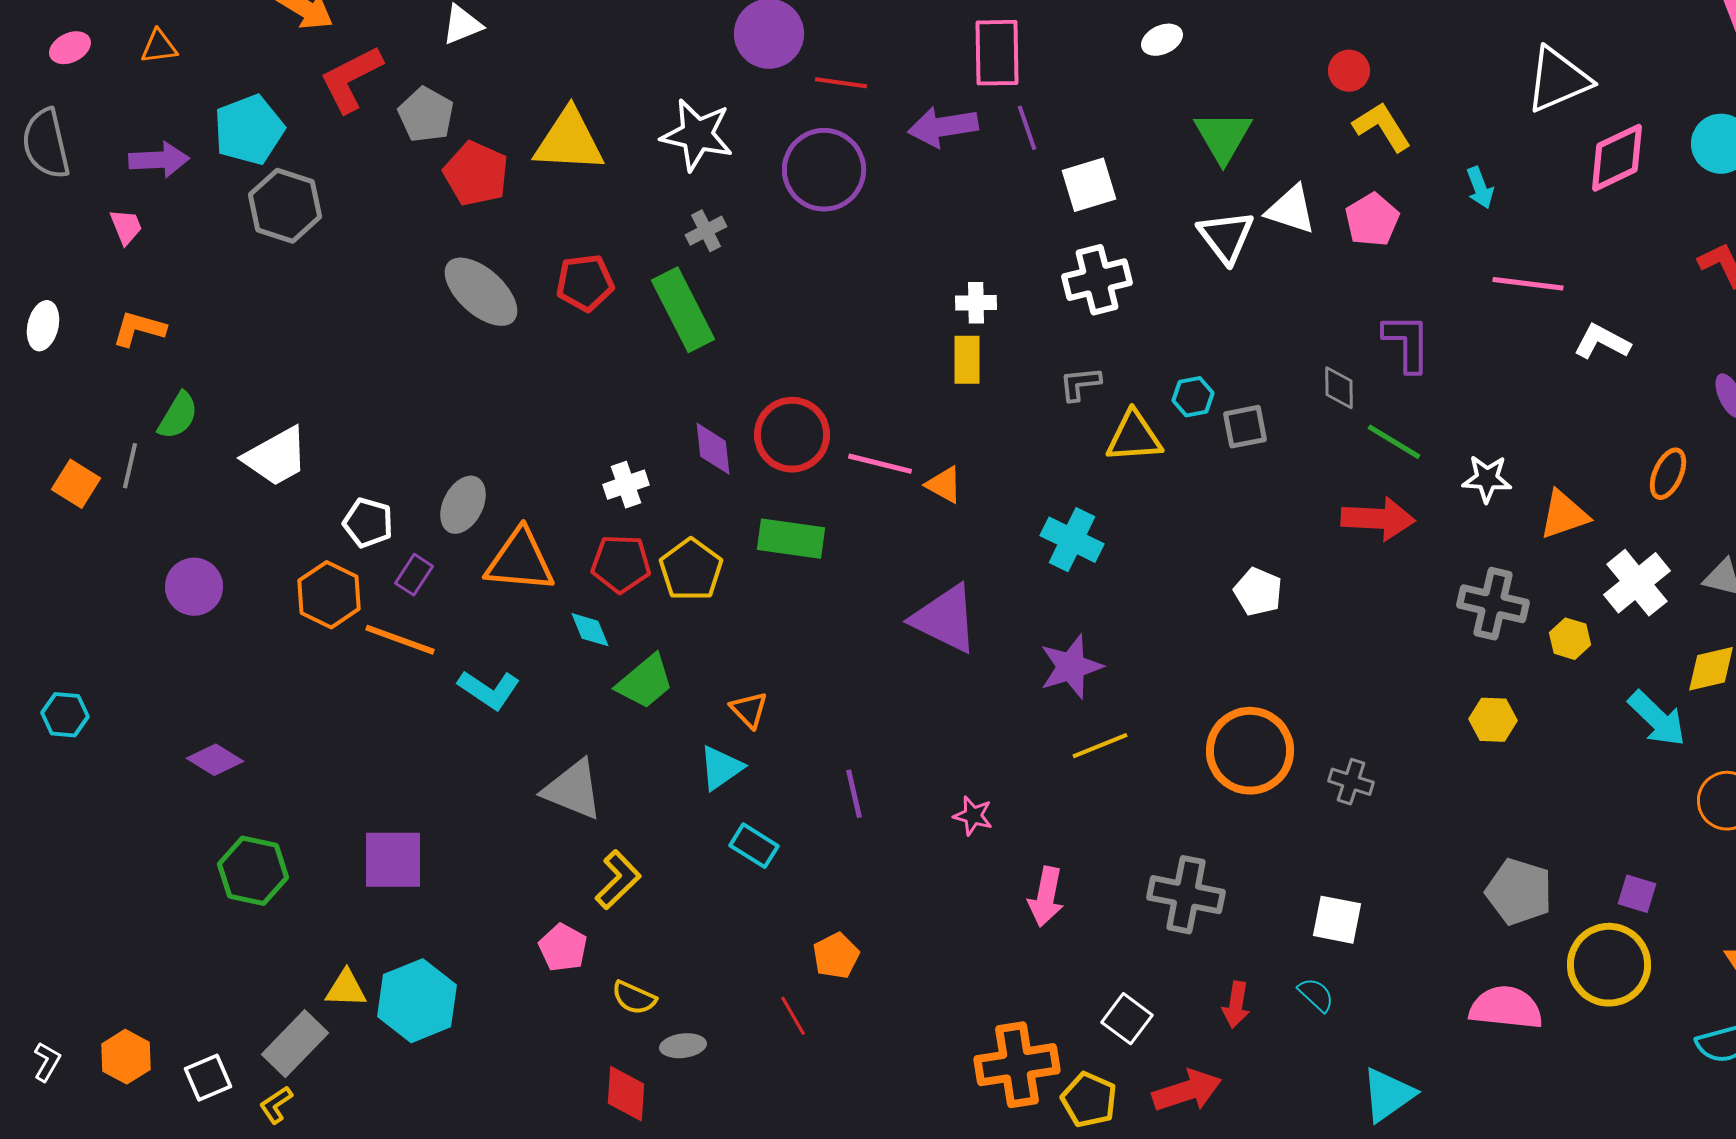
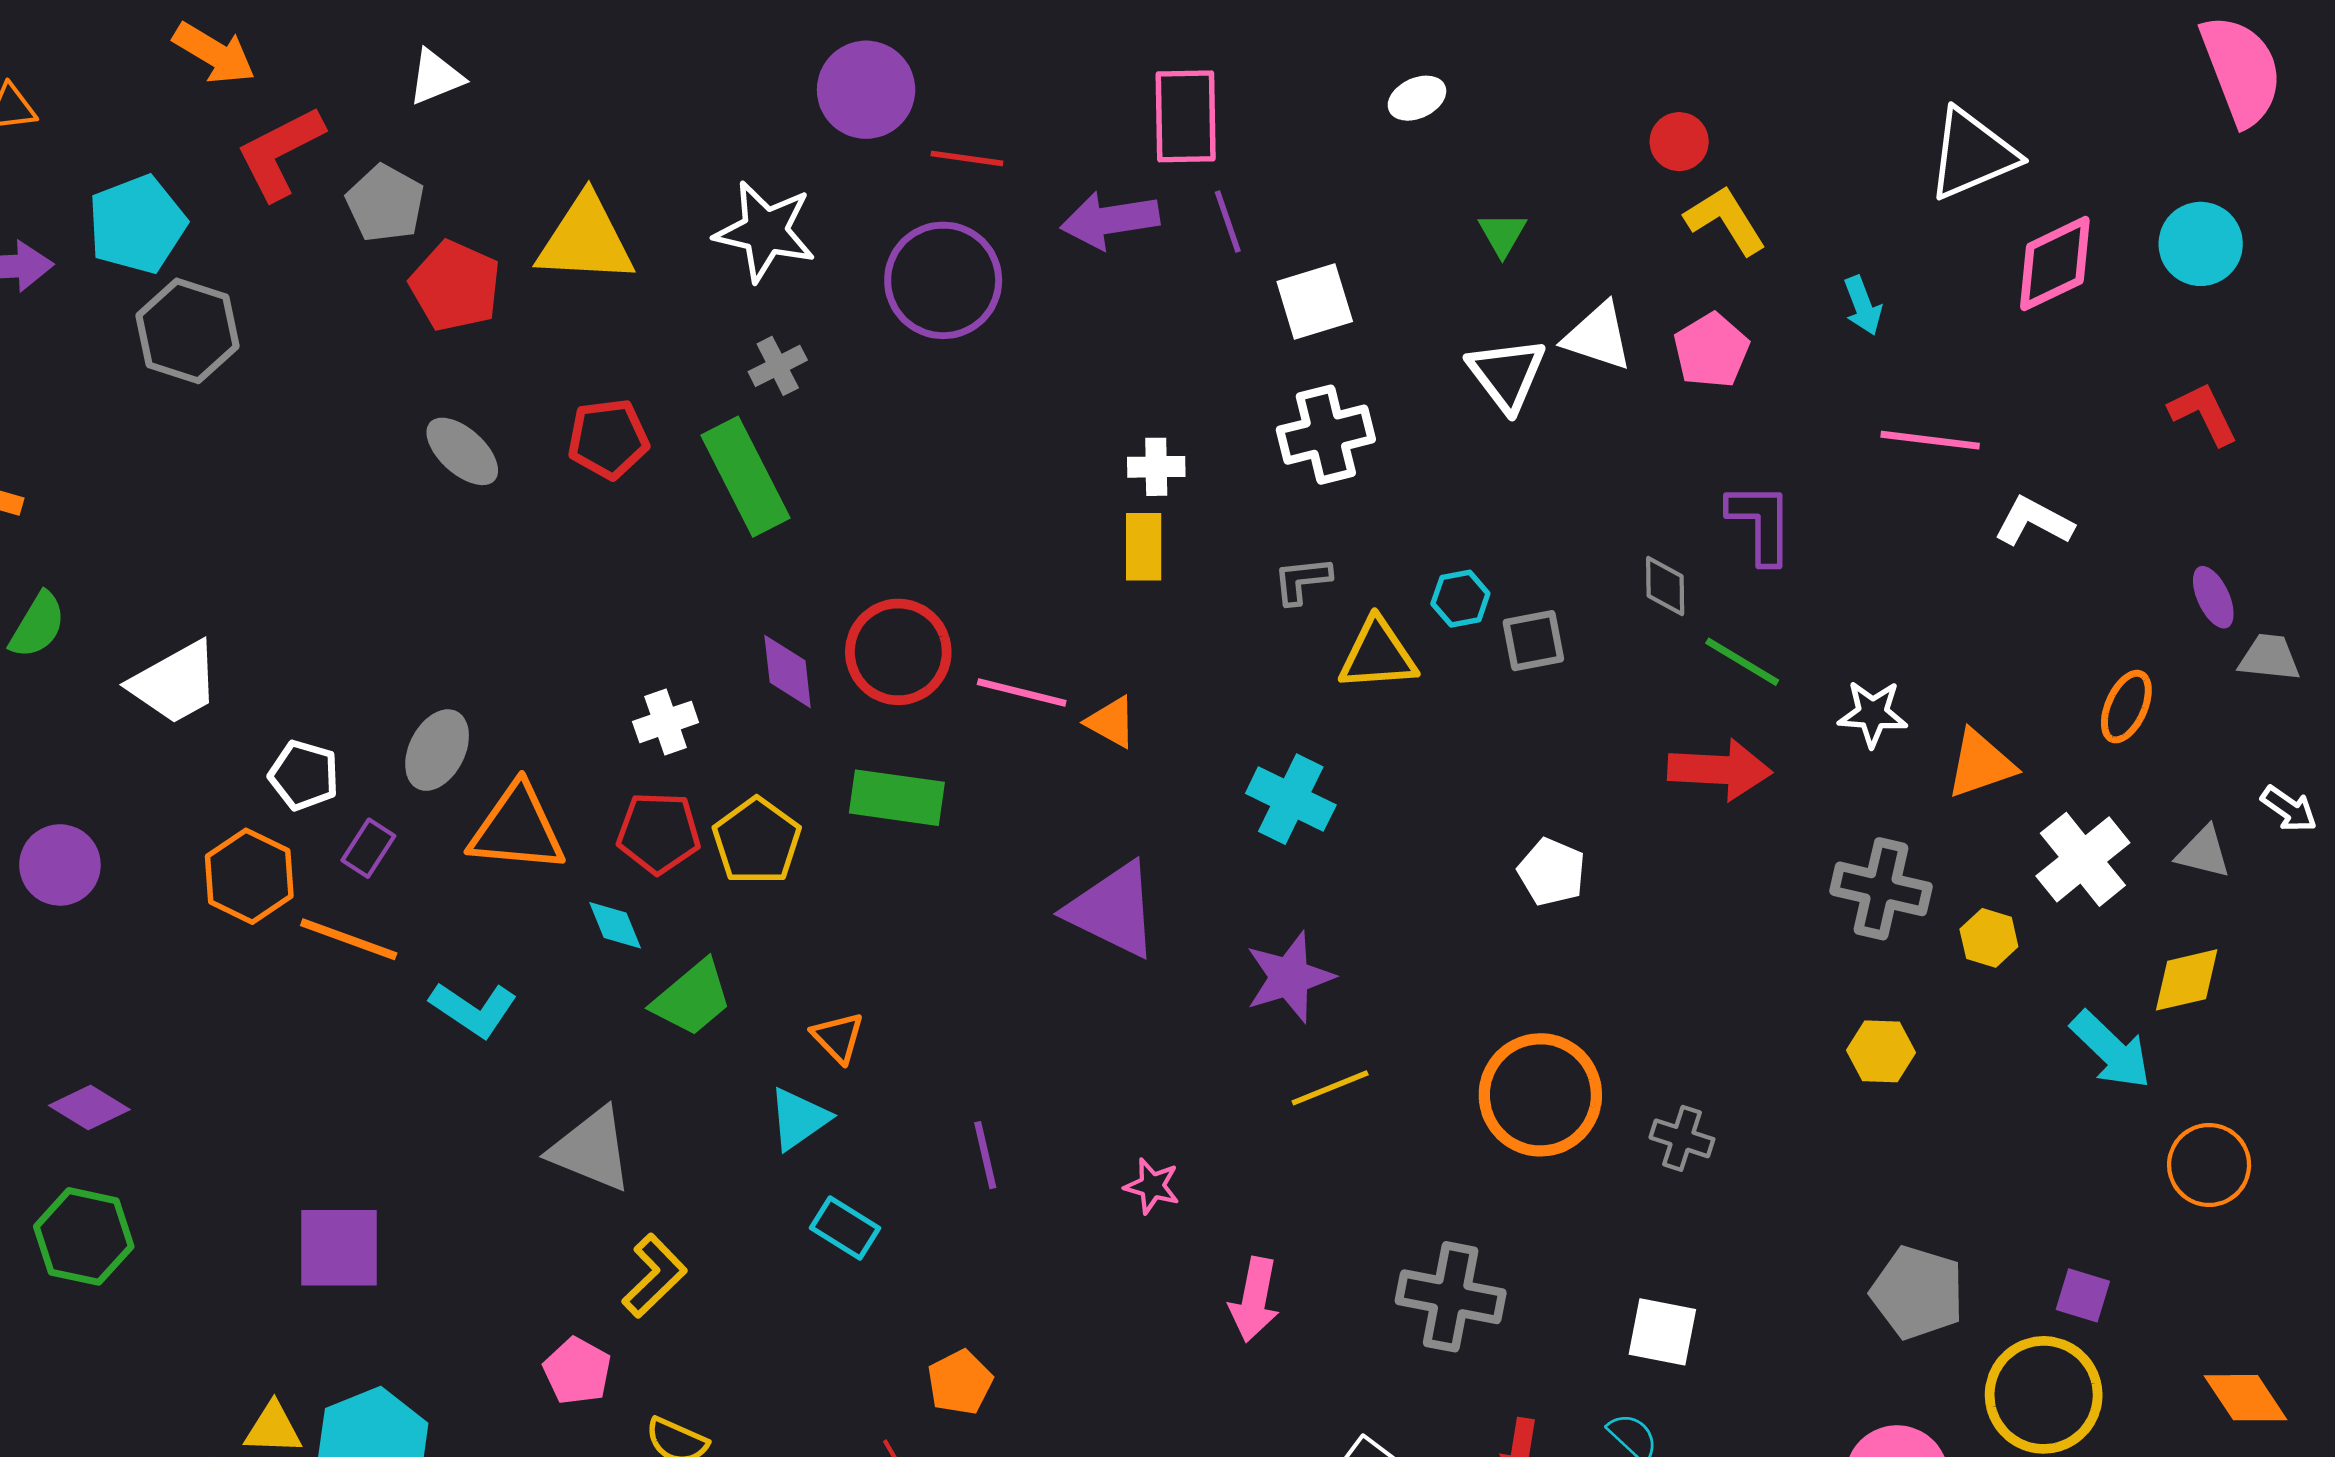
green triangle: (1223, 137) -> (1502, 234), size x0.6
gray ellipse: (481, 292) -> (462, 451), size x0.7
green hexagon: (253, 871) -> (84, 1236), moved

